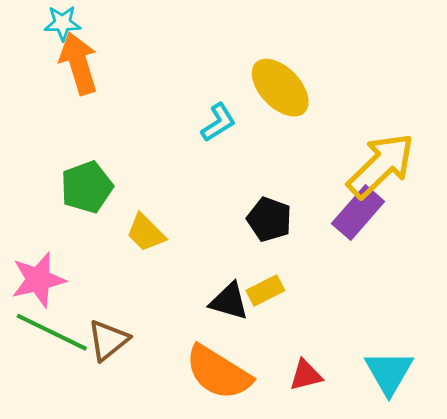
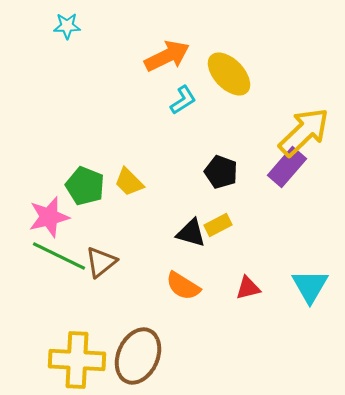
orange arrow: (79, 63) -> (167, 56), moved, turned 81
green pentagon: (87, 187) -> (85, 186), moved, turned -30
orange semicircle: (218, 372) -> (183, 286), size x0.7

